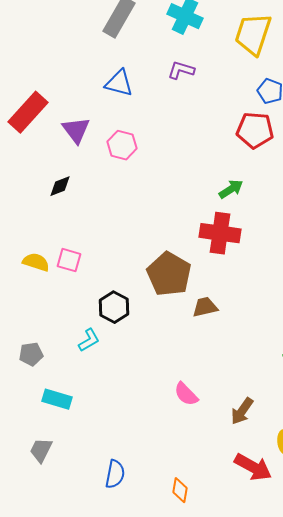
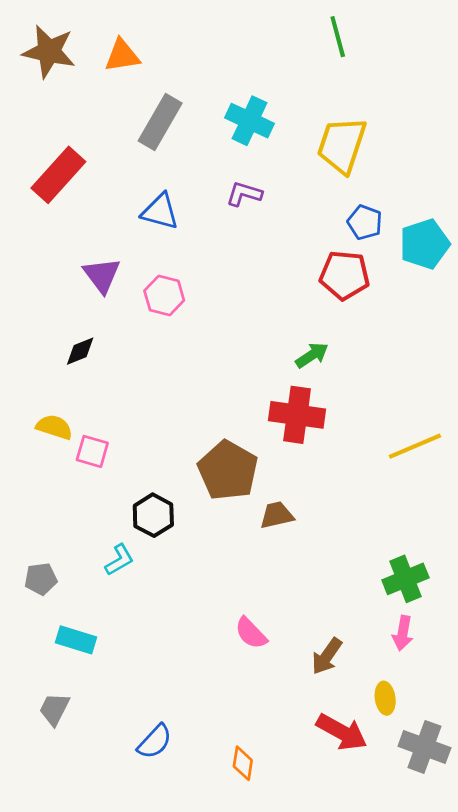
red rectangle: (28, 112) -> (58, 175), moved
yellow semicircle: (36, 262) -> (54, 427), moved
blue semicircle: (115, 474) -> (155, 742), turned 32

